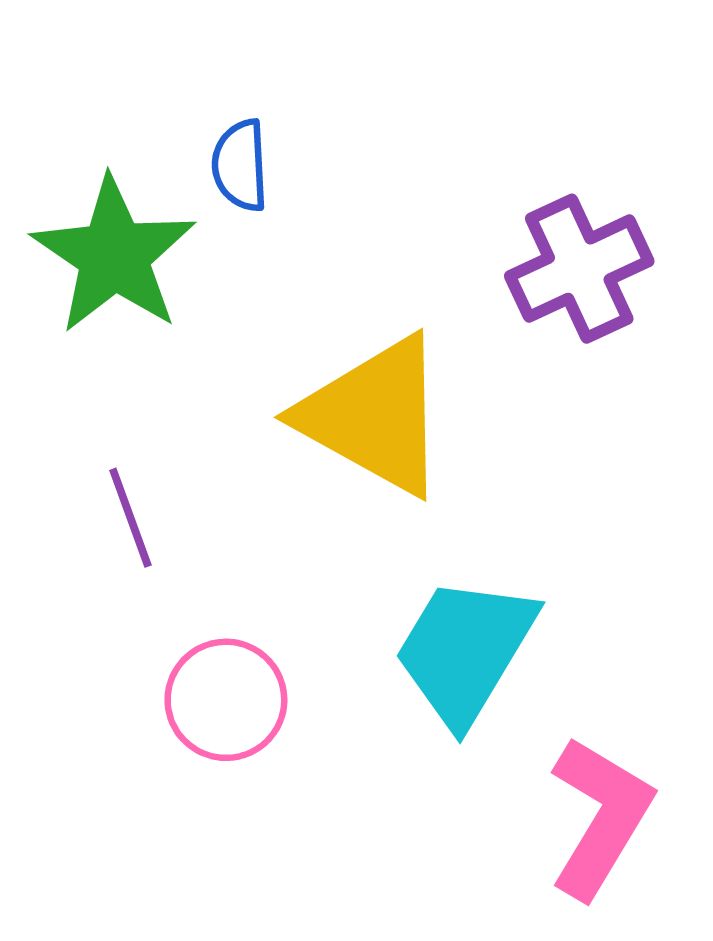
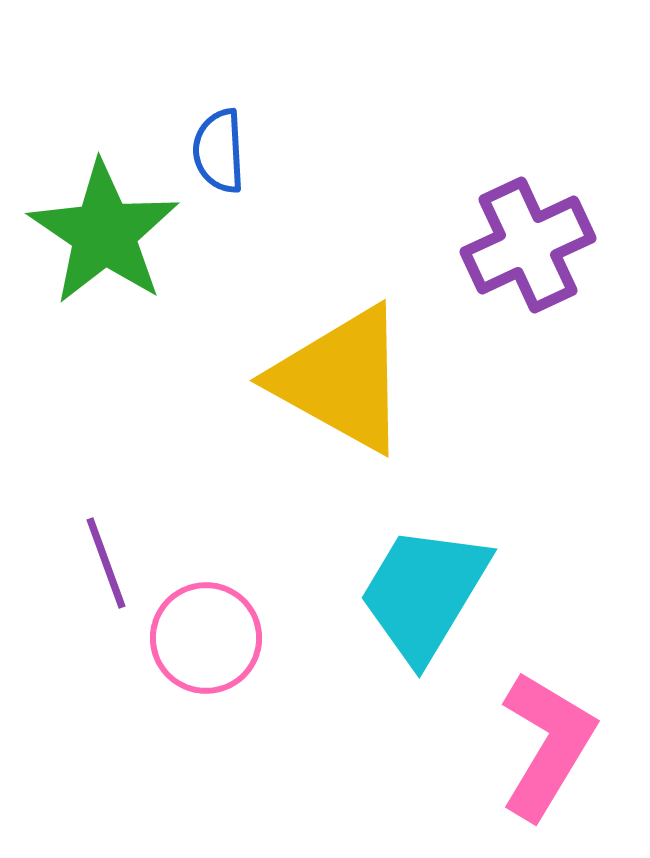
purple line: (130, 518) -> (106, 563), moved

